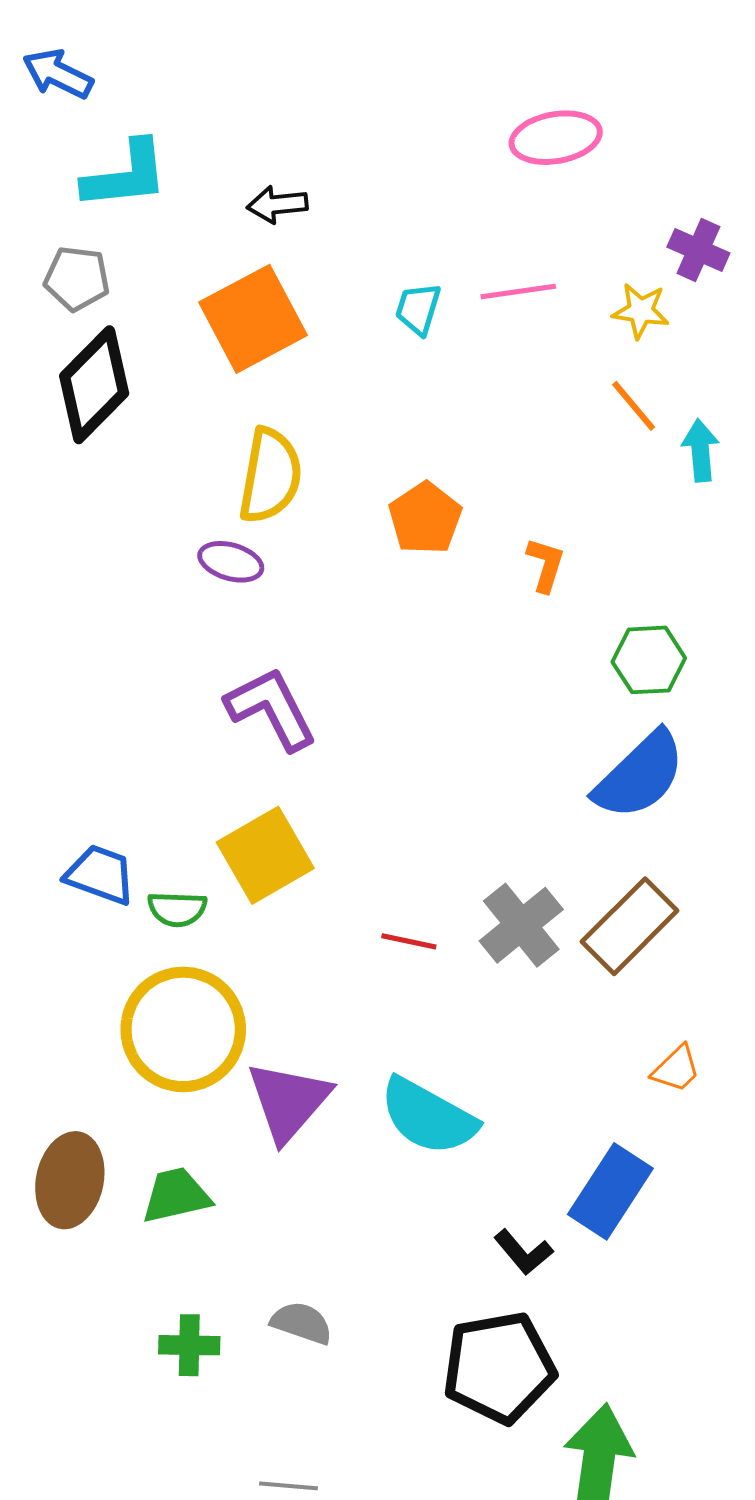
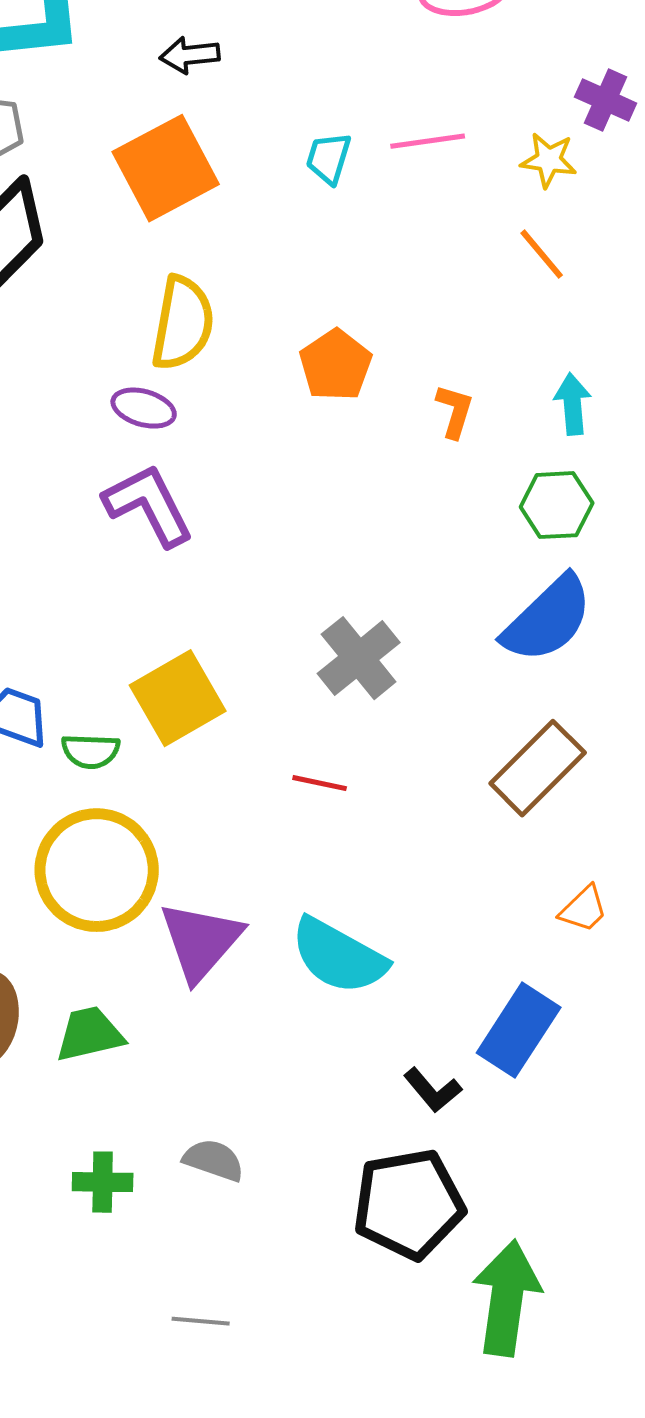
cyan arrow: (700, 450) -> (573, 404), moved
purple L-shape: (271, 709) -> (149, 505), moved
gray cross: (521, 925) -> (359, 658), moved

